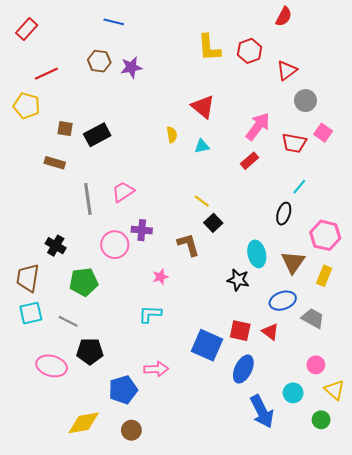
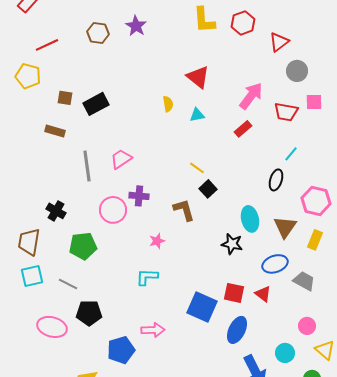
purple star: (131, 67) -> (136, 26), moved, turned -30
pink square: (323, 133) -> (314, 102), turned -36

